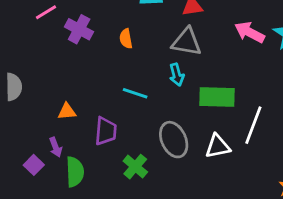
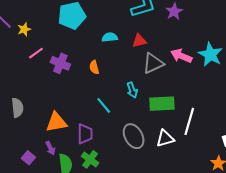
gray triangle: (187, 42) -> (153, 63), moved, turned -30
cyan line: (135, 93) -> (104, 105), turned 36
orange triangle: (67, 111) -> (56, 122), size x1.6
purple square: (34, 165) -> (28, 158), moved
green cross: (135, 167) -> (90, 159), moved

